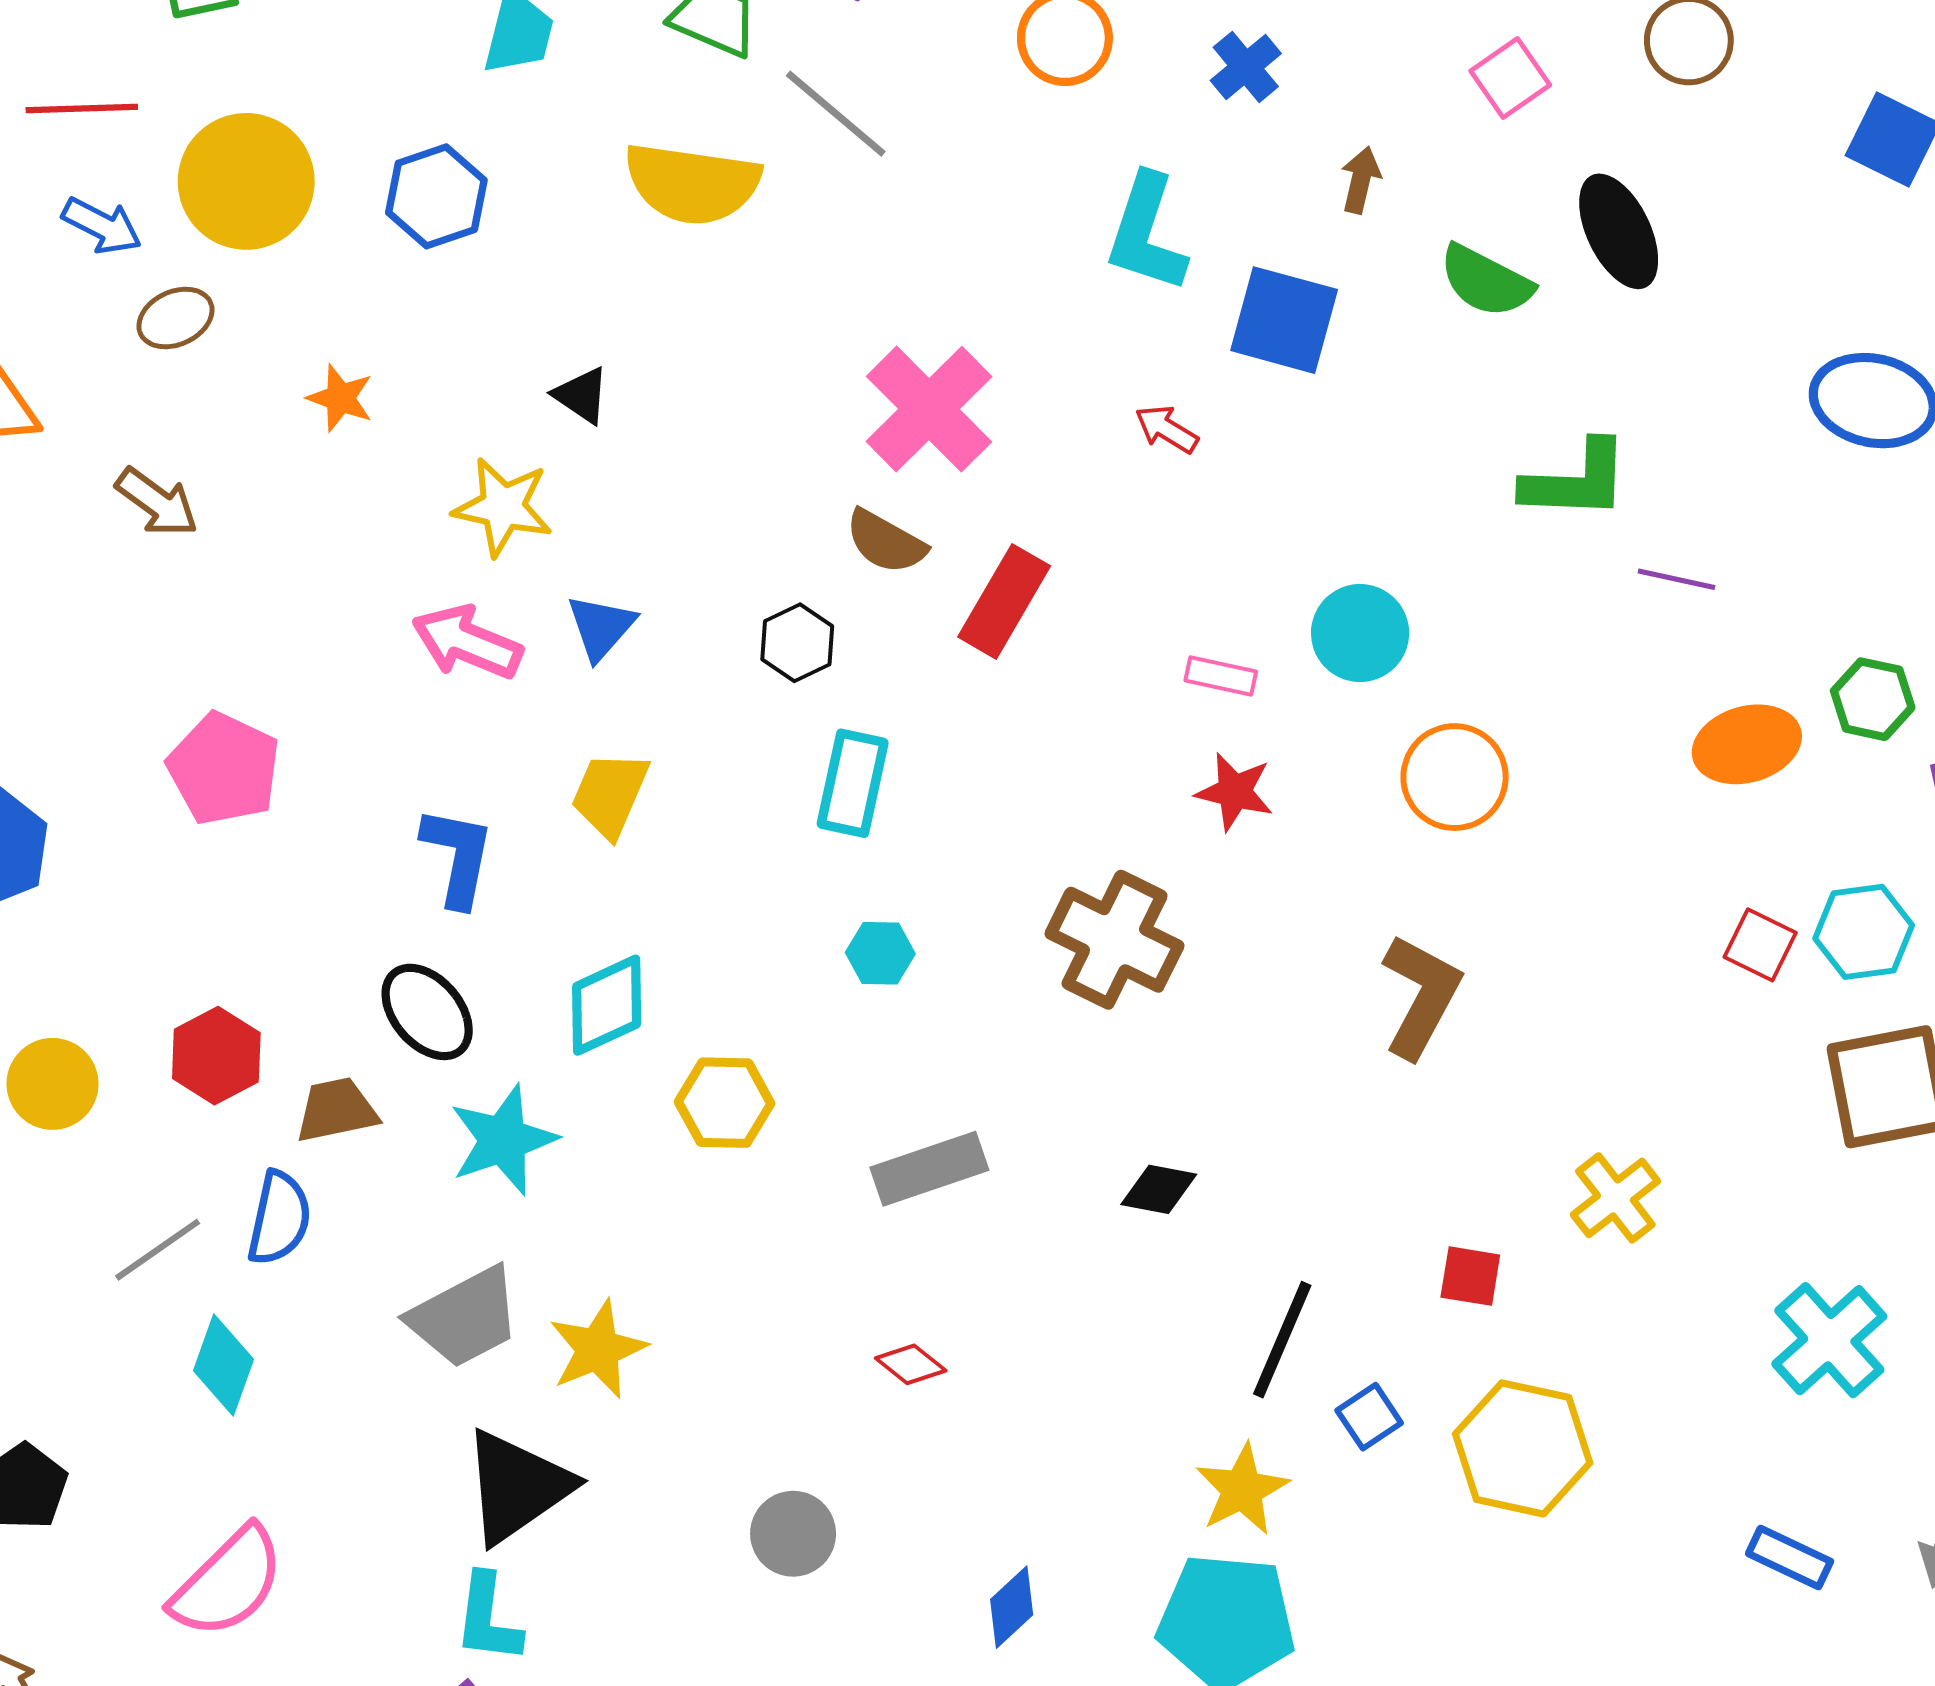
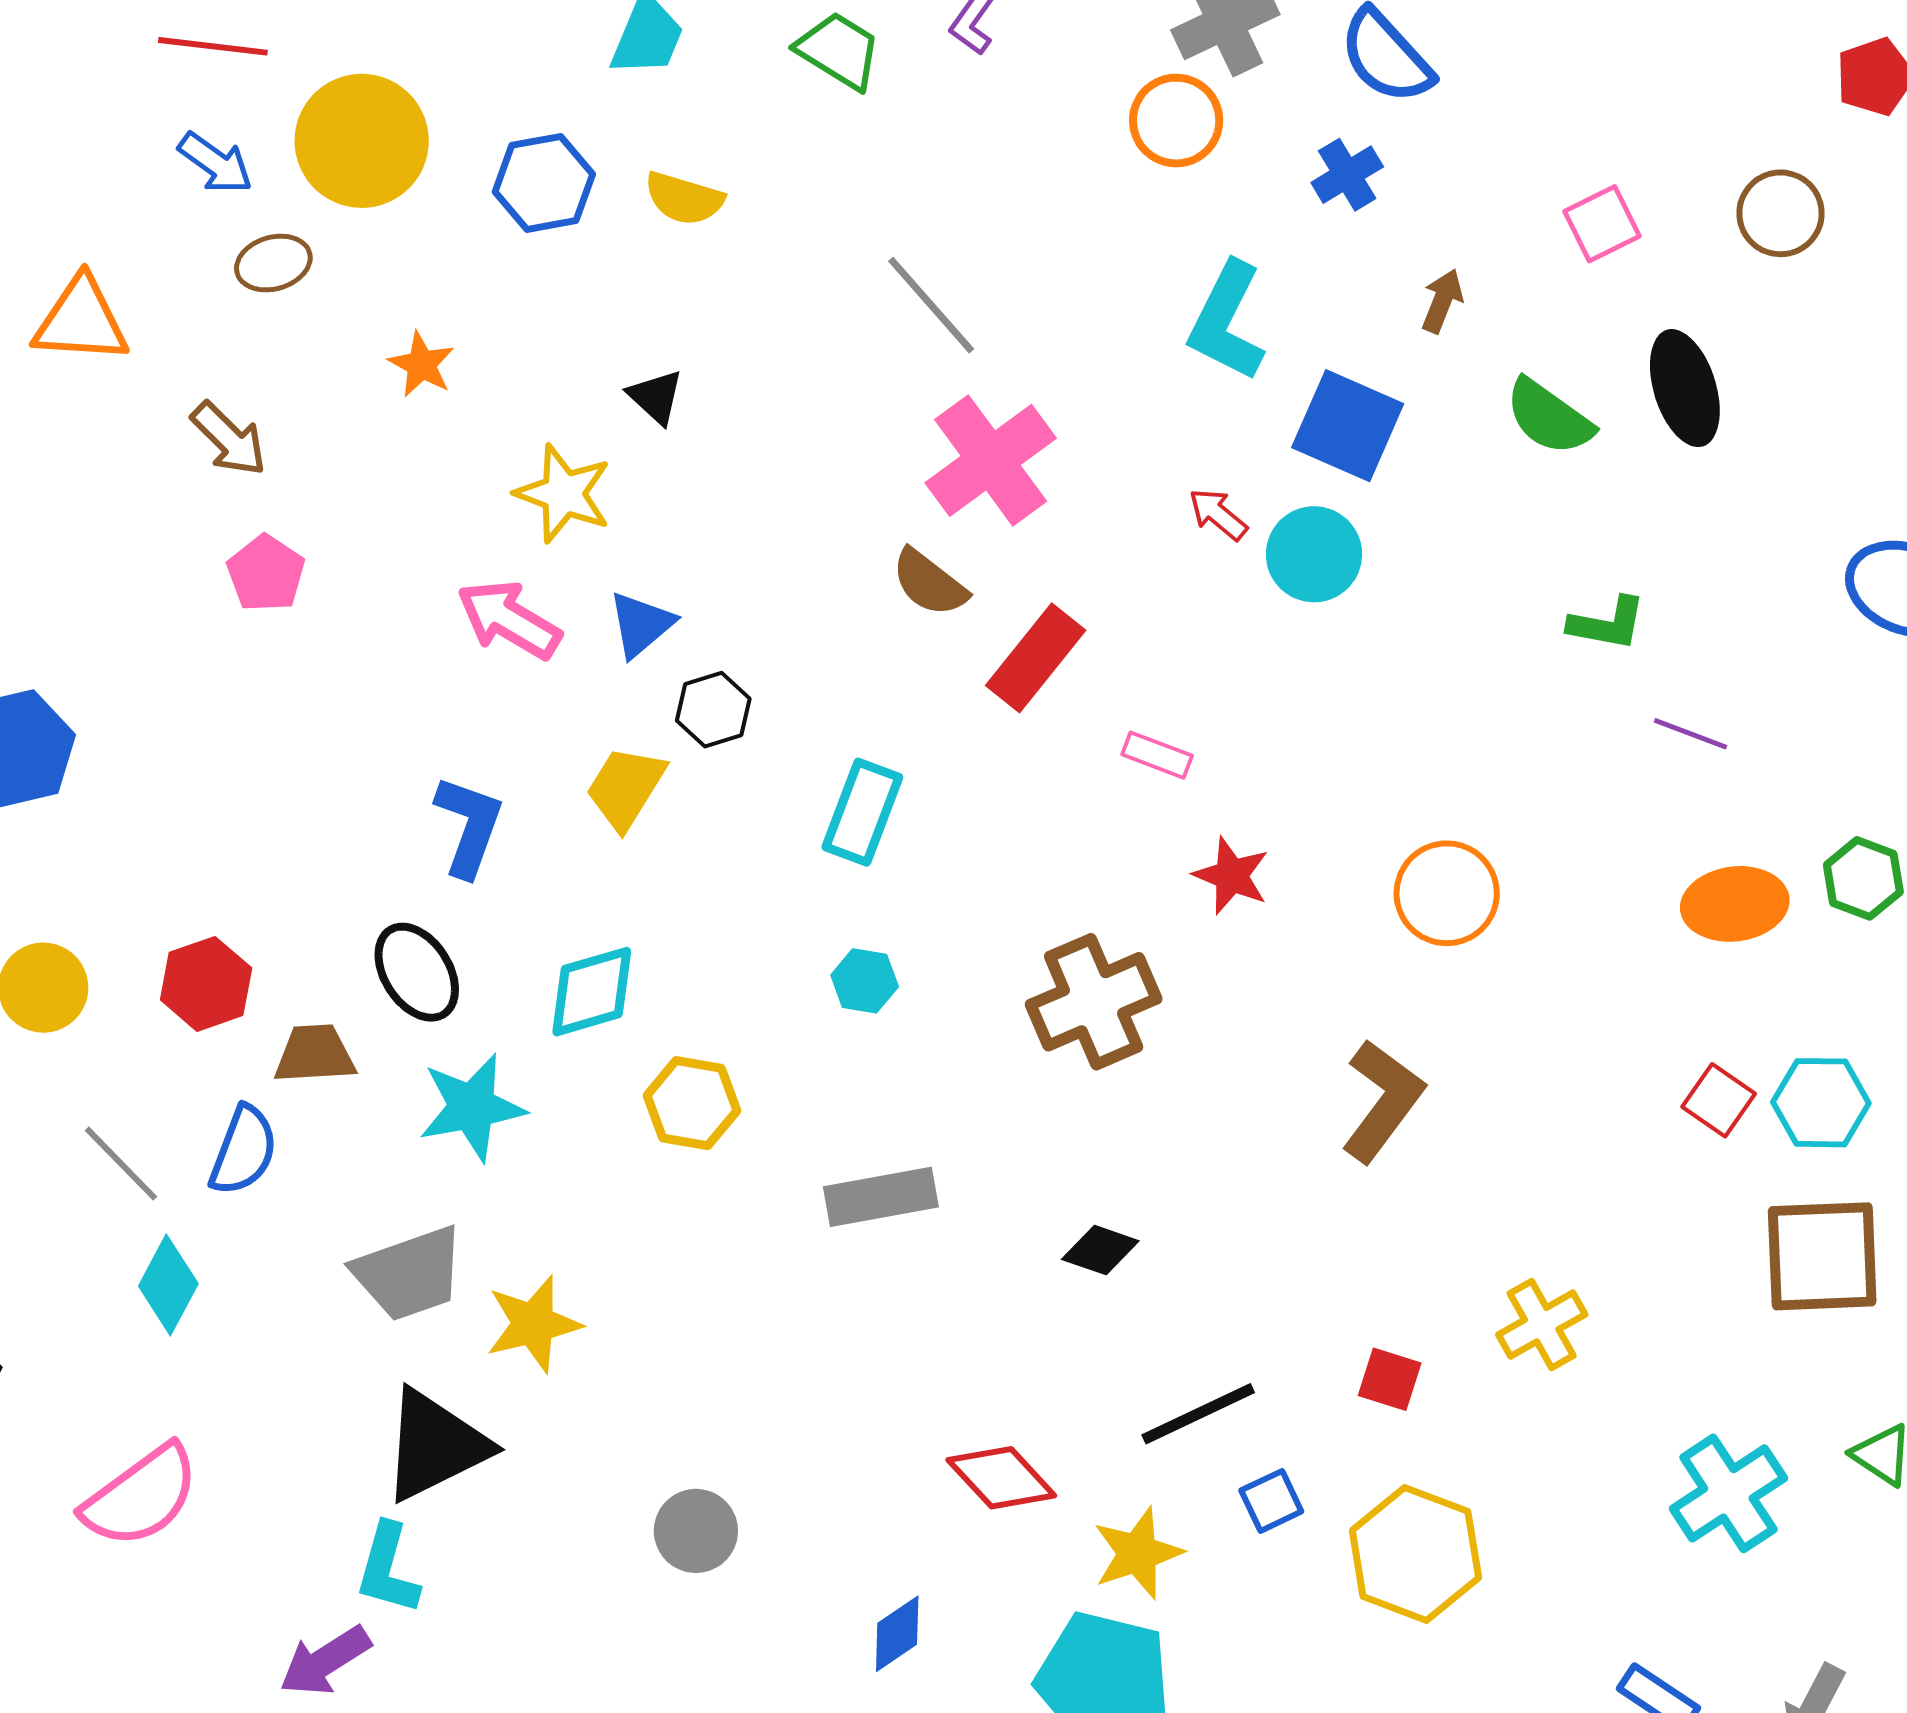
gray line: (836, 114) -> (931, 305), moved
yellow semicircle: (692, 183) -> (684, 198), moved, size x0.6
green L-shape: (1576, 481) -> (1607, 624), size x0.7
cyan circle: (1360, 633) -> (1314, 554), moved
black hexagon: (797, 643) -> (713, 710), moved
pink rectangle: (1221, 676) -> (1157, 755), moved
pink pentagon: (224, 769) -> (266, 573), moved, size x0.7
brown cross: (1115, 940) -> (1094, 1002), turned 32
gray line: (158, 1250) -> (121, 1164), turned 72
black line: (1282, 1340) -> (1198, 1414), turned 33
red diamond: (911, 1364) -> (1001, 1478), moved, size x1.6

